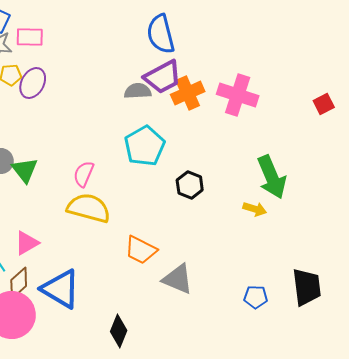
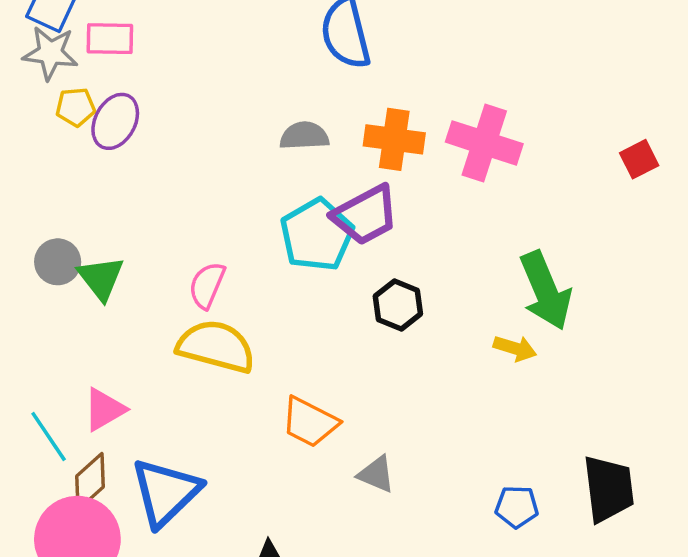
purple trapezoid: (163, 77) -> (365, 215), moved
orange cross: (188, 93) -> (394, 139), turned 32
gray triangle: (178, 279) -> (376, 474), size x0.7
blue triangle: (61, 289) -> (166, 492), turned 45

